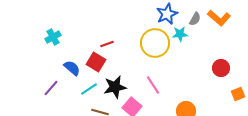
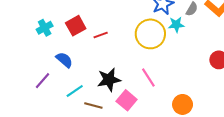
red square: (96, 62) -> (76, 26), moved, turned 30
cyan line: (89, 89) -> (75, 91), moved

